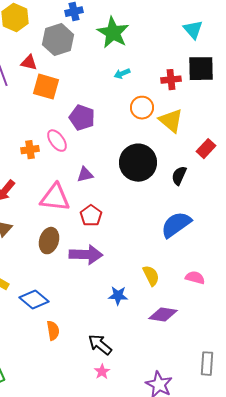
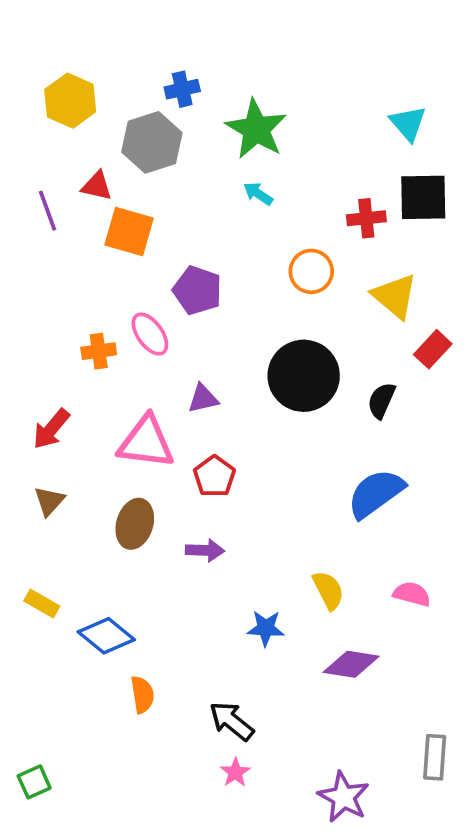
cyan arrow: (122, 74) -> (258, 194), moved, turned 56
yellow triangle: (171, 121) -> (395, 296), moved
purple arrow: (86, 255) -> (205, 550), size x0.6

